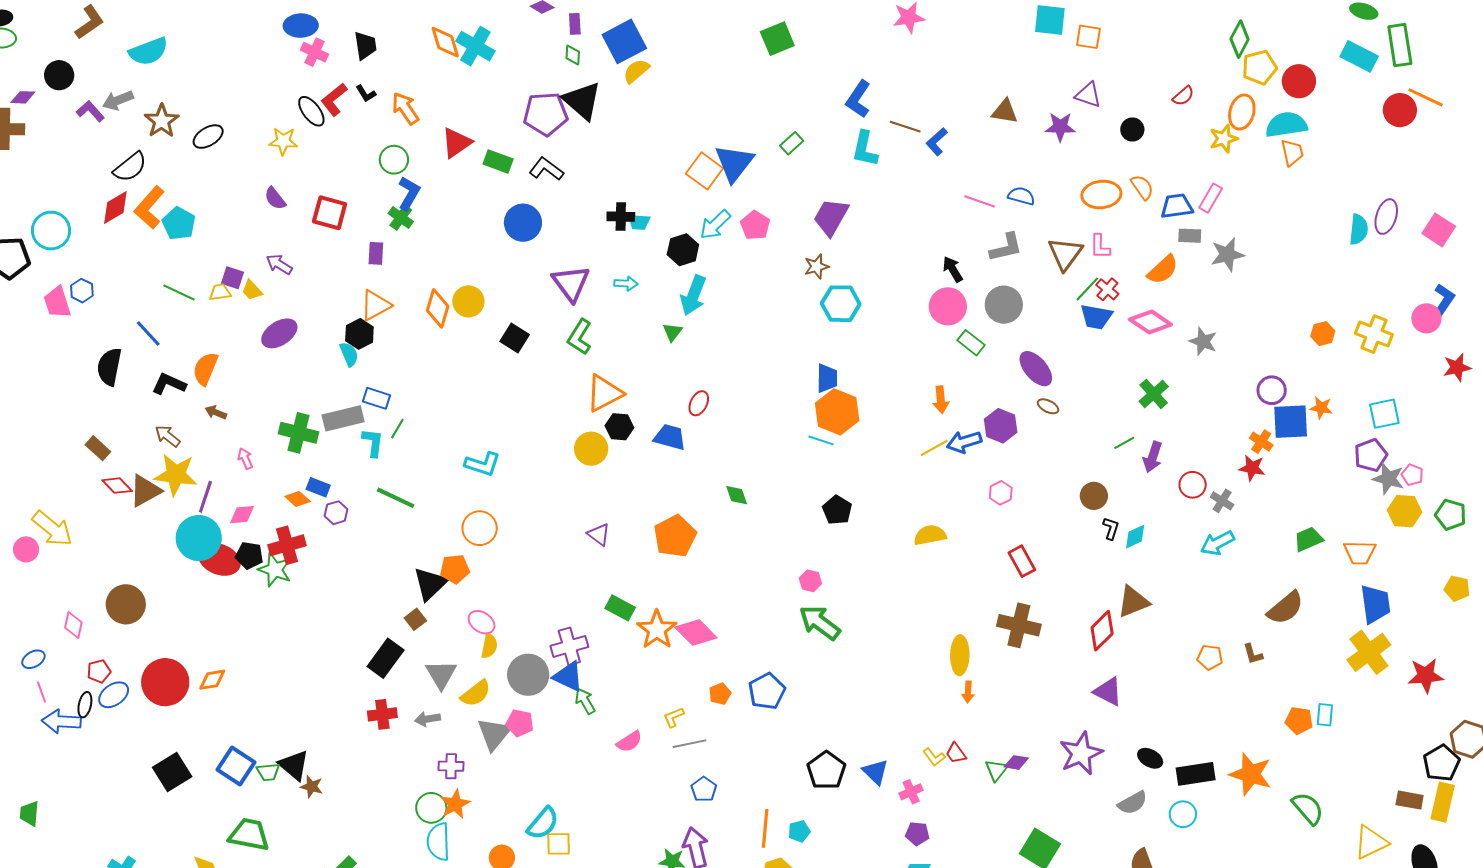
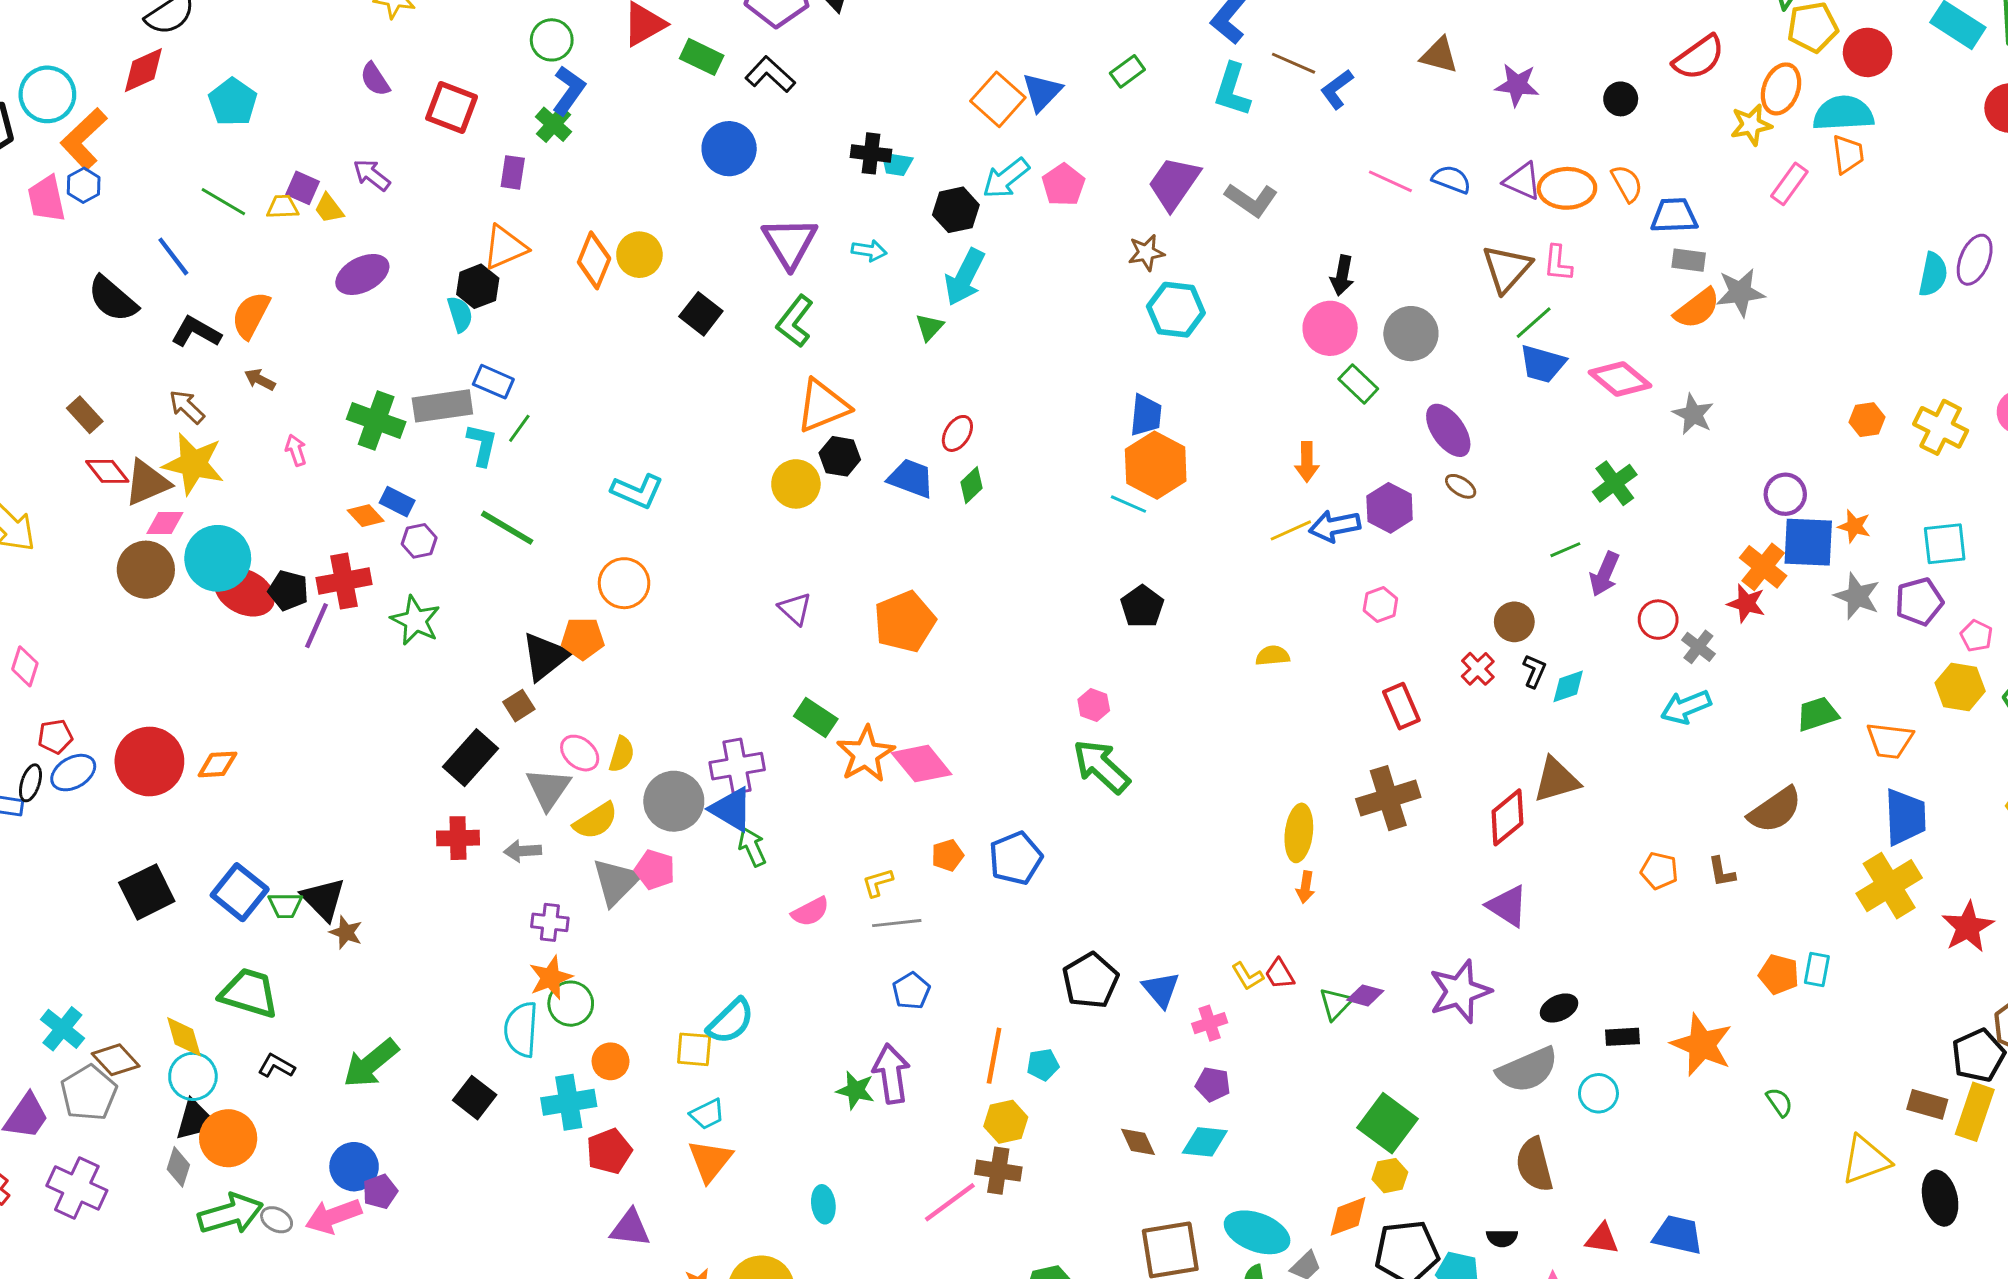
purple triangle: (1088, 95) -> (1522, 181), moved
red semicircle: (1183, 96) -> (1699, 58), size x1.6
blue triangle: (734, 163) -> (1042, 92), size x0.7
pink rectangle: (1211, 198) -> (1789, 184), moved
orange L-shape: (149, 207) -> (84, 139), moved
gray L-shape: (1006, 248) -> (1251, 200), moved, turned 42
black arrow: (953, 269) -> (1342, 275), turned -144
orange semicircle: (1163, 270) -> (1697, 309), moved
red cross: (1107, 289) -> (1478, 669), moved
black semicircle: (109, 367) -> (113, 299), turned -66
orange cross: (1261, 442) -> (1763, 567), size x1.4
gray star: (1388, 479) -> (1857, 596), moved
green diamond: (737, 495) -> (971, 485), moved, turned 60
purple line: (205, 497) -> (316, 626), moved
pink diamond: (242, 515) -> (165, 523), moved
yellow semicircle: (930, 535) -> (1273, 656), size x0.7
green star: (275, 570) -> (415, 620), moved
brown circle: (126, 604) -> (146, 570), moved
pink ellipse: (482, 622) -> (580, 753), moved
brown cross: (1019, 625) -> (1388, 798), turned -36
red star: (1426, 676) -> (1968, 927), turned -30
black ellipse: (1150, 758) -> (1559, 1008), turned -60
black rectangle: (1196, 774) -> (1622, 1037), size x0.6
gray semicircle: (1133, 803) -> (1527, 1070), size x1.4
green circle: (431, 808) -> (571, 1004), moved
green semicircle: (1308, 808) -> (1779, 1102), size x0.6
cyan semicircle: (543, 823) -> (731, 1021), moved

